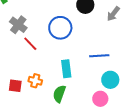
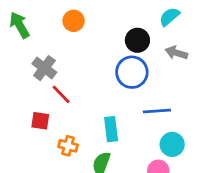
gray arrow: (113, 14) -> (176, 53), turned 70
blue circle: (60, 28) -> (132, 72), moved
red square: (15, 86) -> (40, 121), moved

